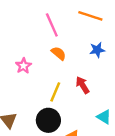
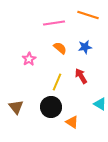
pink line: (52, 25) -> (54, 23), turned -75
blue star: (97, 50) -> (85, 47), moved

